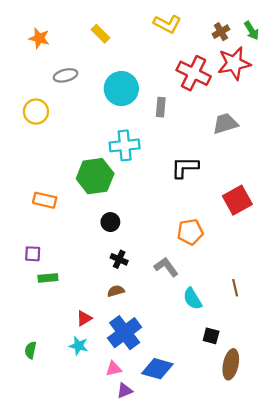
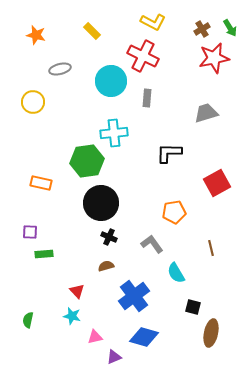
red cross: (194, 73) -> (143, 56), moved
black circle: (110, 222) -> (101, 203), size x2.0
brown line: (235, 288) -> (211, 248), moved
red triangle: (84, 318) -> (77, 291), turned -42
blue cross: (125, 333) -> (134, 296), moved
pink triangle: (114, 369) -> (95, 337), moved

